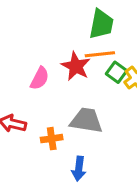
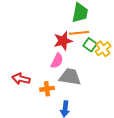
red star: (76, 66) -> (63, 41), turned 30
pink semicircle: (40, 78) -> (57, 61), moved

